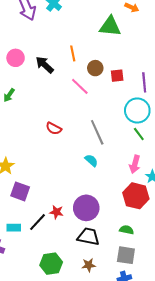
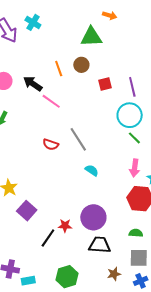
brown circle: (95, 68) -> (81, 65), moved
pink line: (80, 86) -> (51, 101), moved
gray line: (97, 132) -> (78, 139), moved
purple square: (20, 191) -> (27, 211), turned 30
cyan rectangle: (14, 228) -> (28, 281), moved
brown star: (89, 265) -> (114, 274), moved

